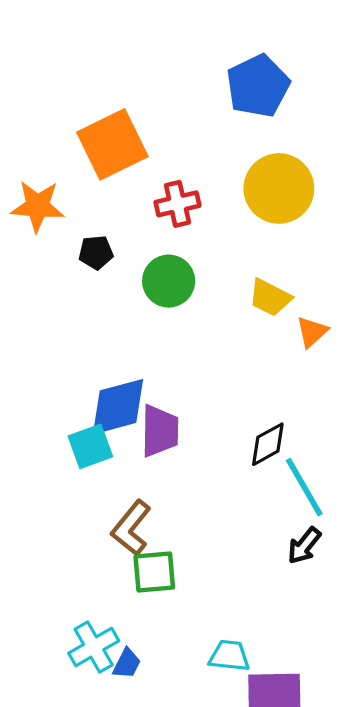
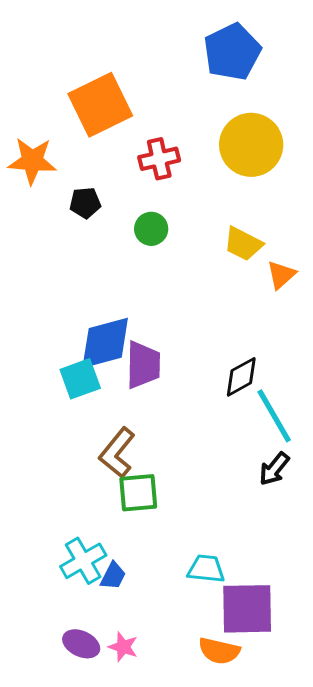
green circle: (169, 281) -> (151, 229), size x0.7

